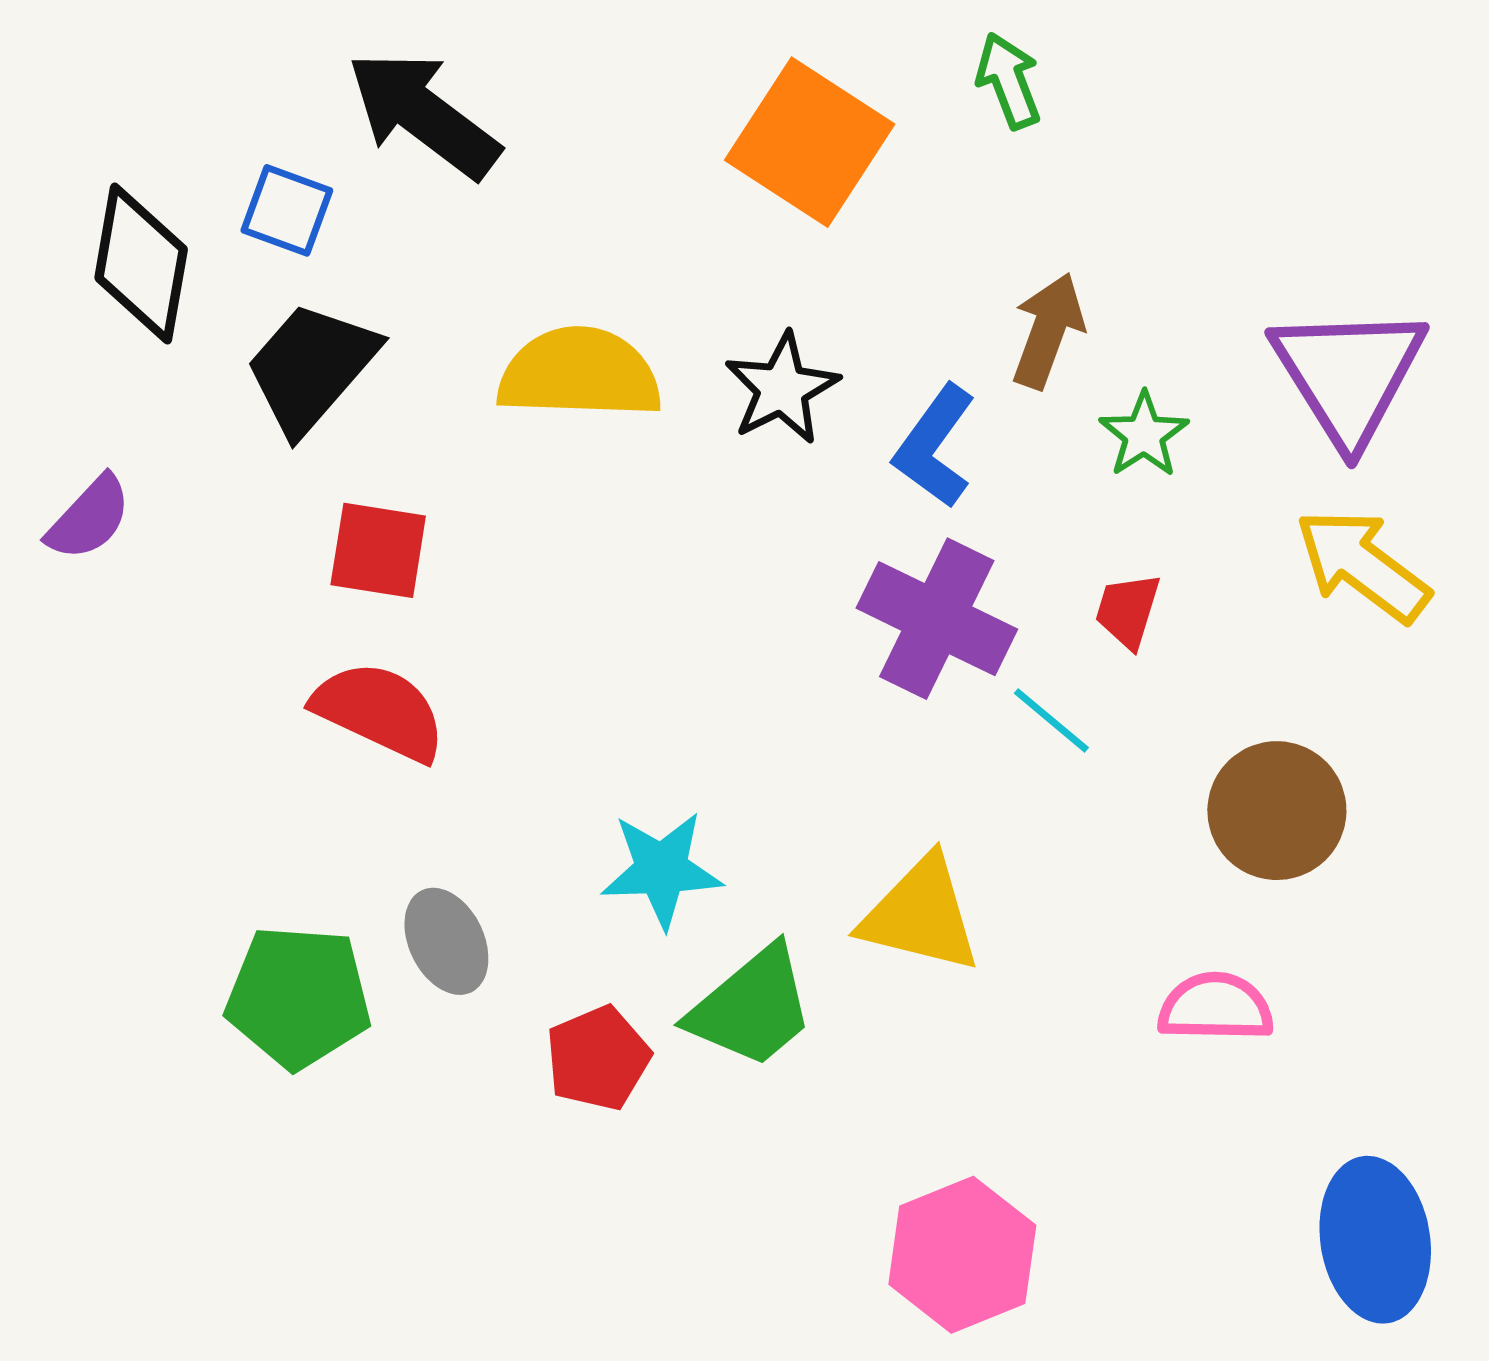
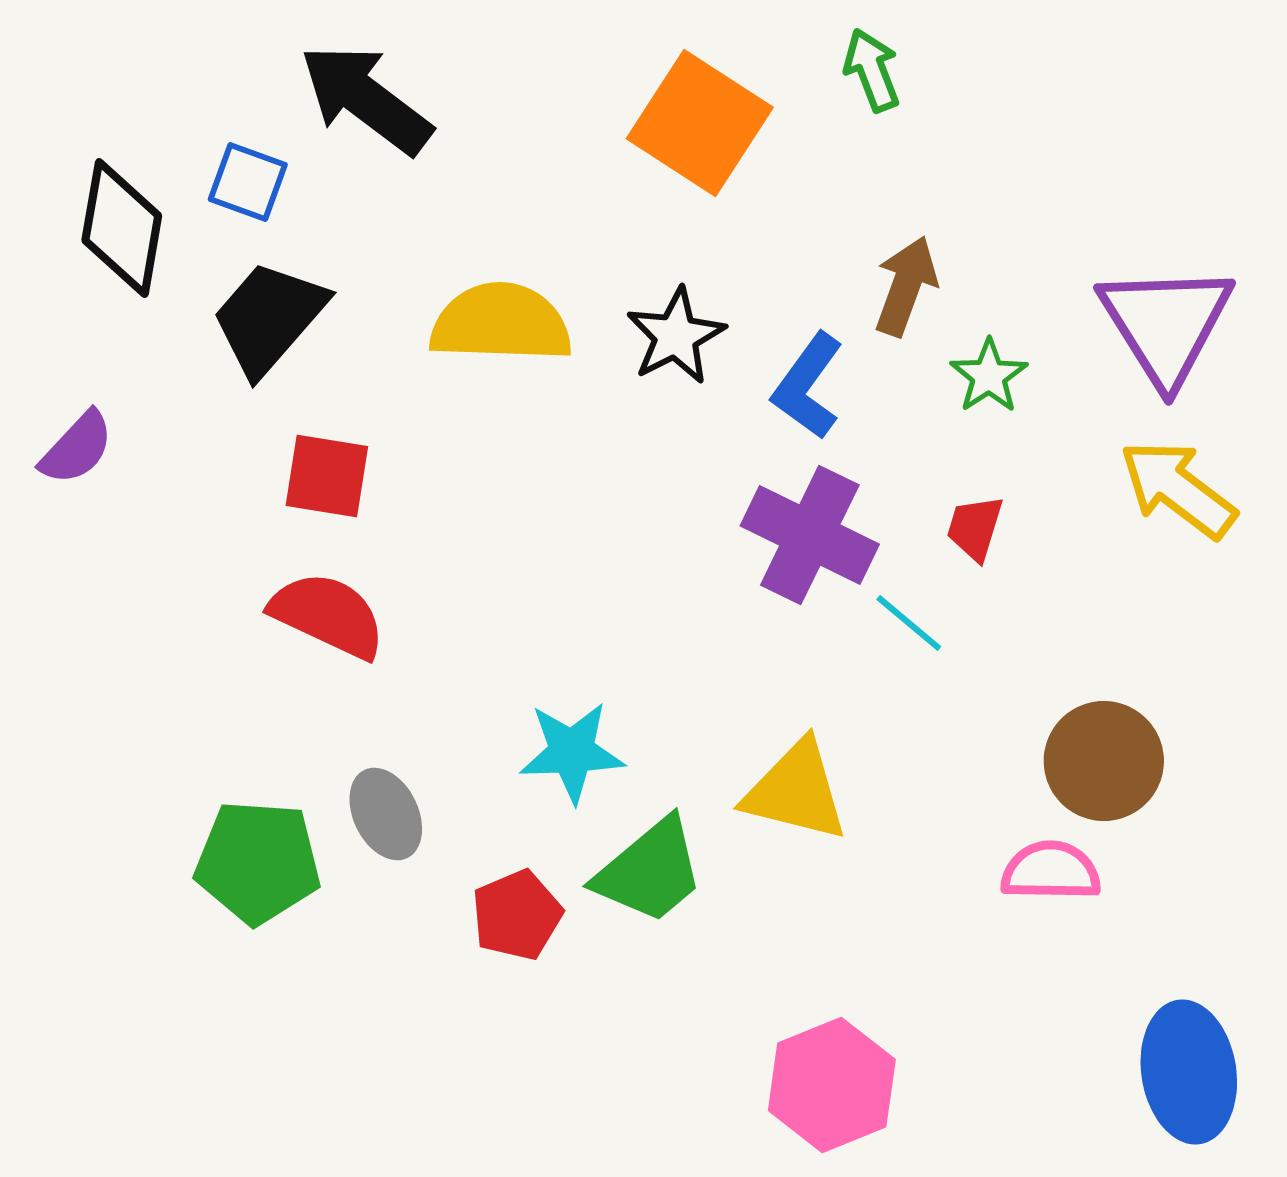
brown circle: (1277, 811) -> (1104, 761), moved

